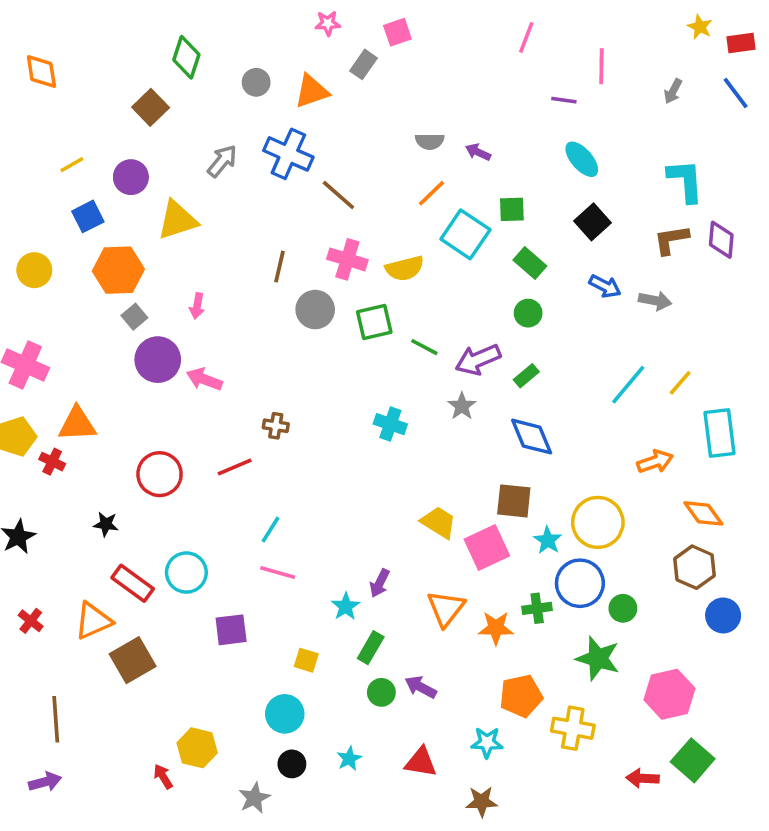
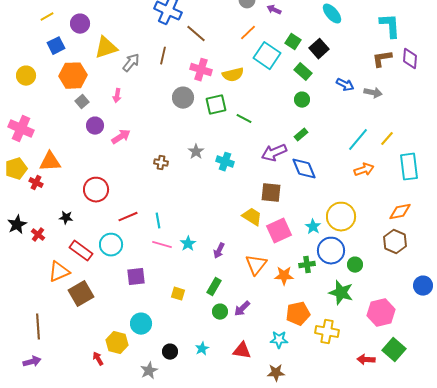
gray arrow: (222, 161) -> (131, 63), moved
green square: (512, 209) -> (293, 42), turned 35
black square: (592, 222) -> (319, 49), moved
brown line: (279, 267) -> (163, 56), moved
purple circle: (158, 360) -> (95, 126), size x0.7
purple arrow: (478, 360) -> (274, 153), moved
pink arrow: (204, 379) -> (121, 137), turned 126
gray star: (462, 406) -> (196, 152), moved
orange arrow: (655, 462) -> (364, 170), moved
red line: (235, 467) -> (128, 217), moved
brown square: (514, 501) -> (271, 193), moved
orange diamond: (703, 513) -> (400, 212), turned -65
cyan line: (270, 530) -> (158, 221), turned -42
cyan star: (346, 607) -> (188, 244), moved
blue circle: (723, 615) -> (423, 286), moved
red cross: (31, 621) -> (38, 235), moved
purple arrow: (421, 687) -> (242, 309), turned -72
cyan circle: (285, 714) -> (141, 324), moved

